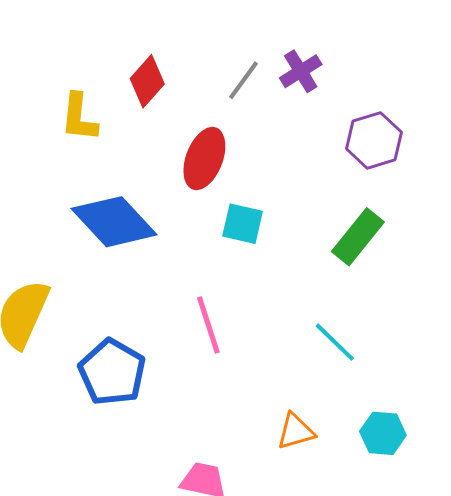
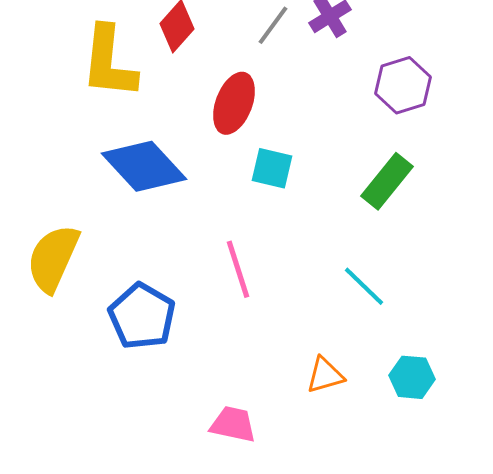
yellow L-shape: (79, 117) -> (109, 62), size x1.5

